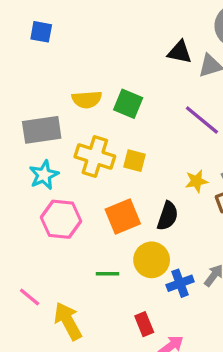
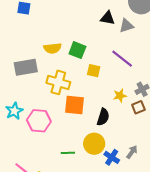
yellow square: (135, 161) -> (94, 71), moved
cyan star: (44, 175) -> (14, 111), moved
orange square: (123, 216) -> (74, 105), moved, turned 30
blue cross: (180, 283) -> (112, 157), turned -35

